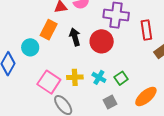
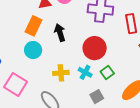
red circle: (102, 41) -> (95, 48), moved
cyan circle: (30, 47) -> (33, 50), moved
pink square: (49, 82) -> (16, 84), moved

